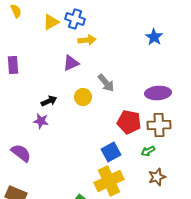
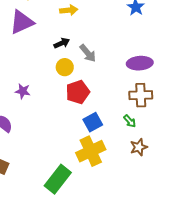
purple triangle: (71, 63) -> (22, 22), moved, size x1.5
black arrow: (49, 101) -> (62, 43), moved
red pentagon: (129, 122) -> (78, 92), moved, turned -30
green arrow: (148, 151) -> (130, 121), turned -104

